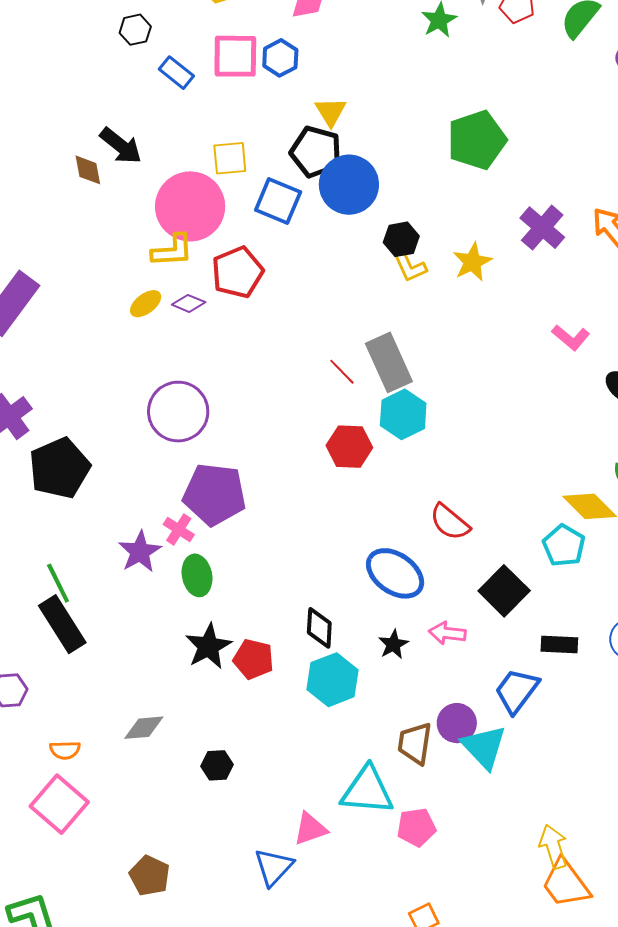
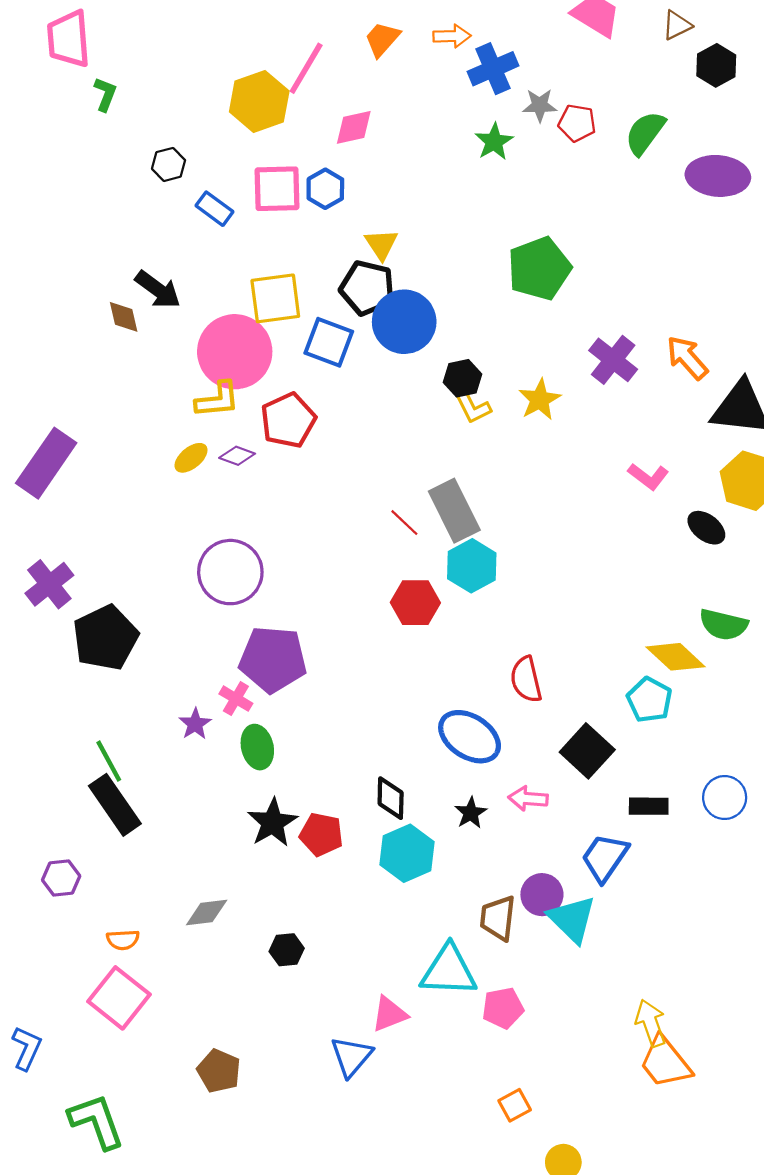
yellow square: (230, 158) -> (275, 298), size x1.4
red semicircle: (450, 522) -> (526, 679), turned 39
purple star: (140, 552) -> (195, 724), size x0.7

